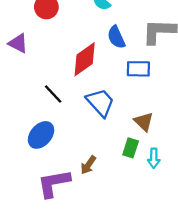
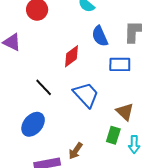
red diamond: (85, 59) -> (72, 56), size x0.7

